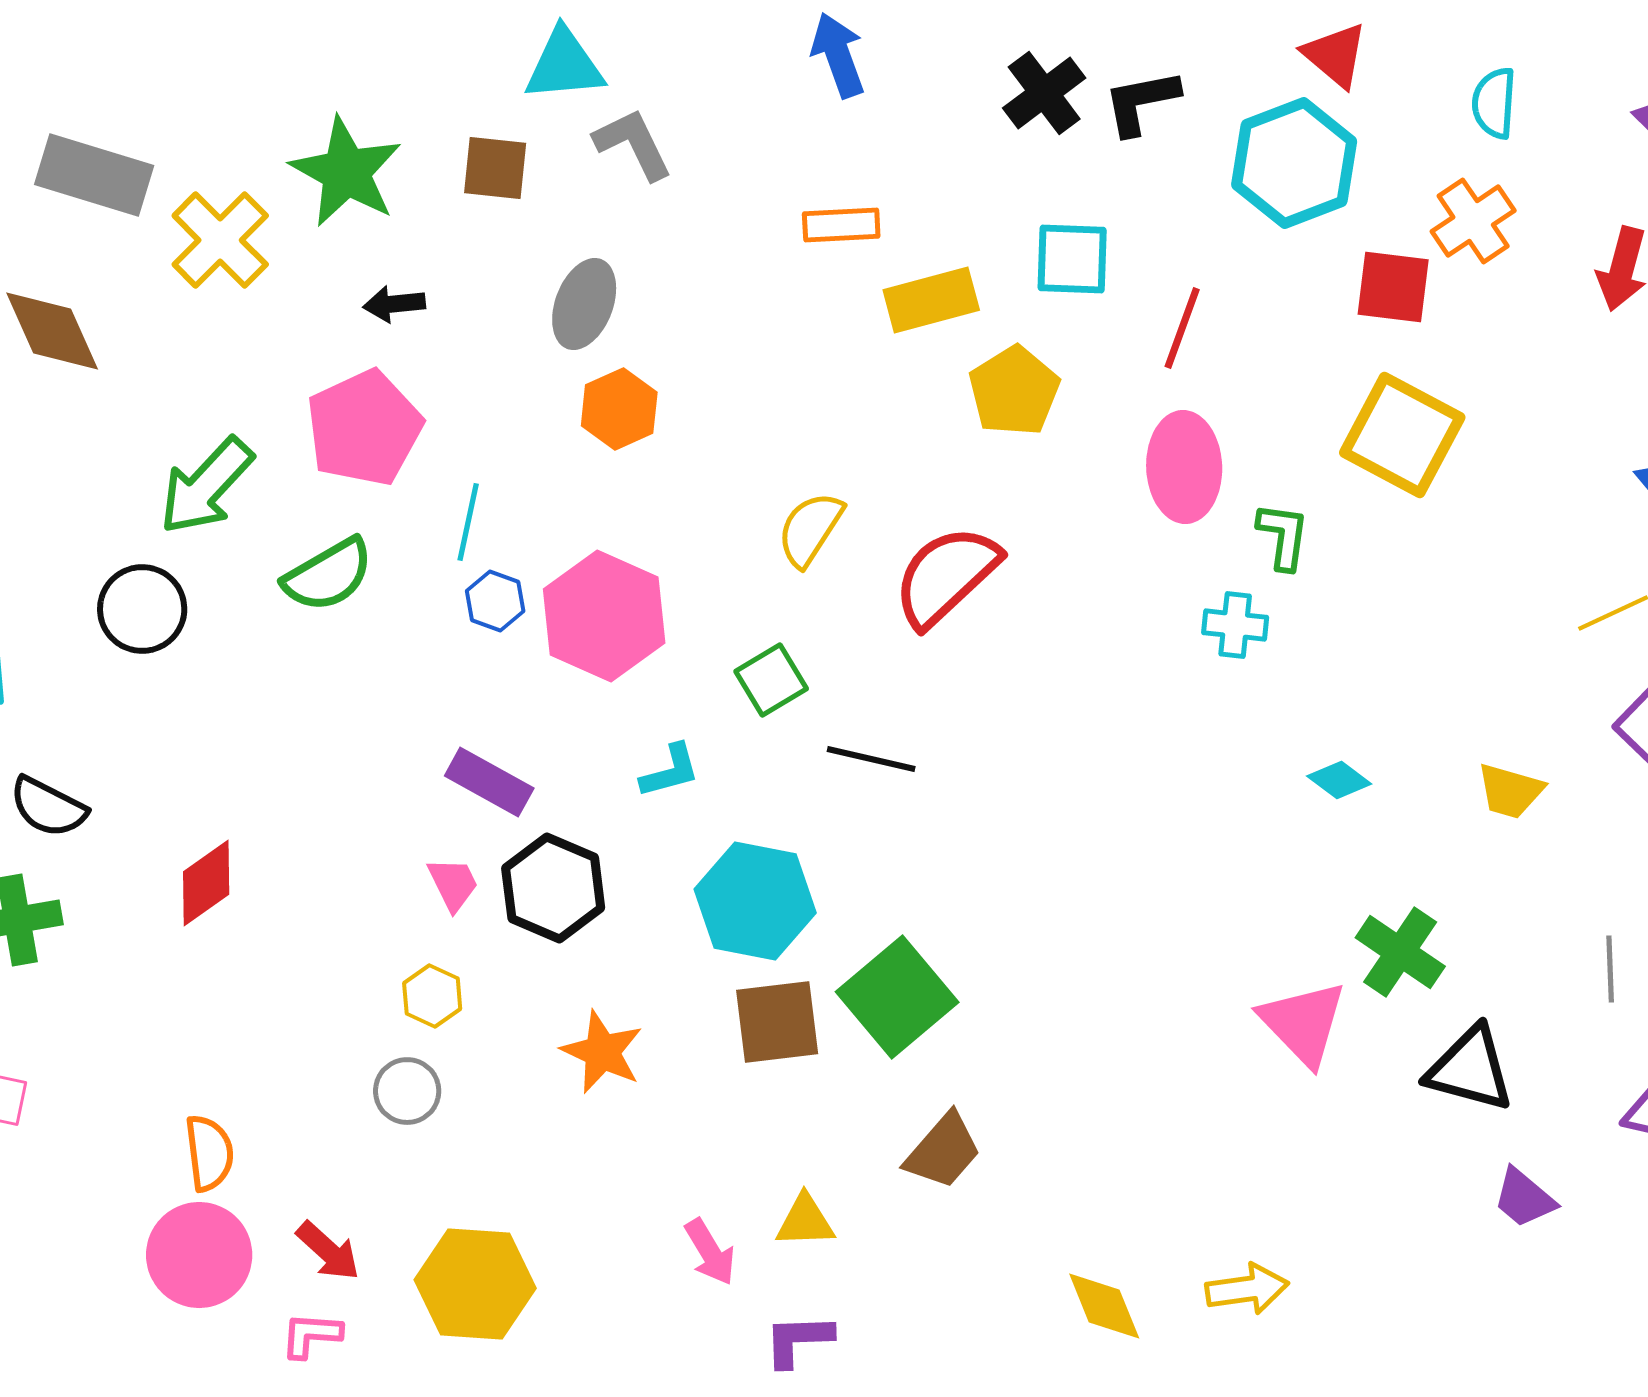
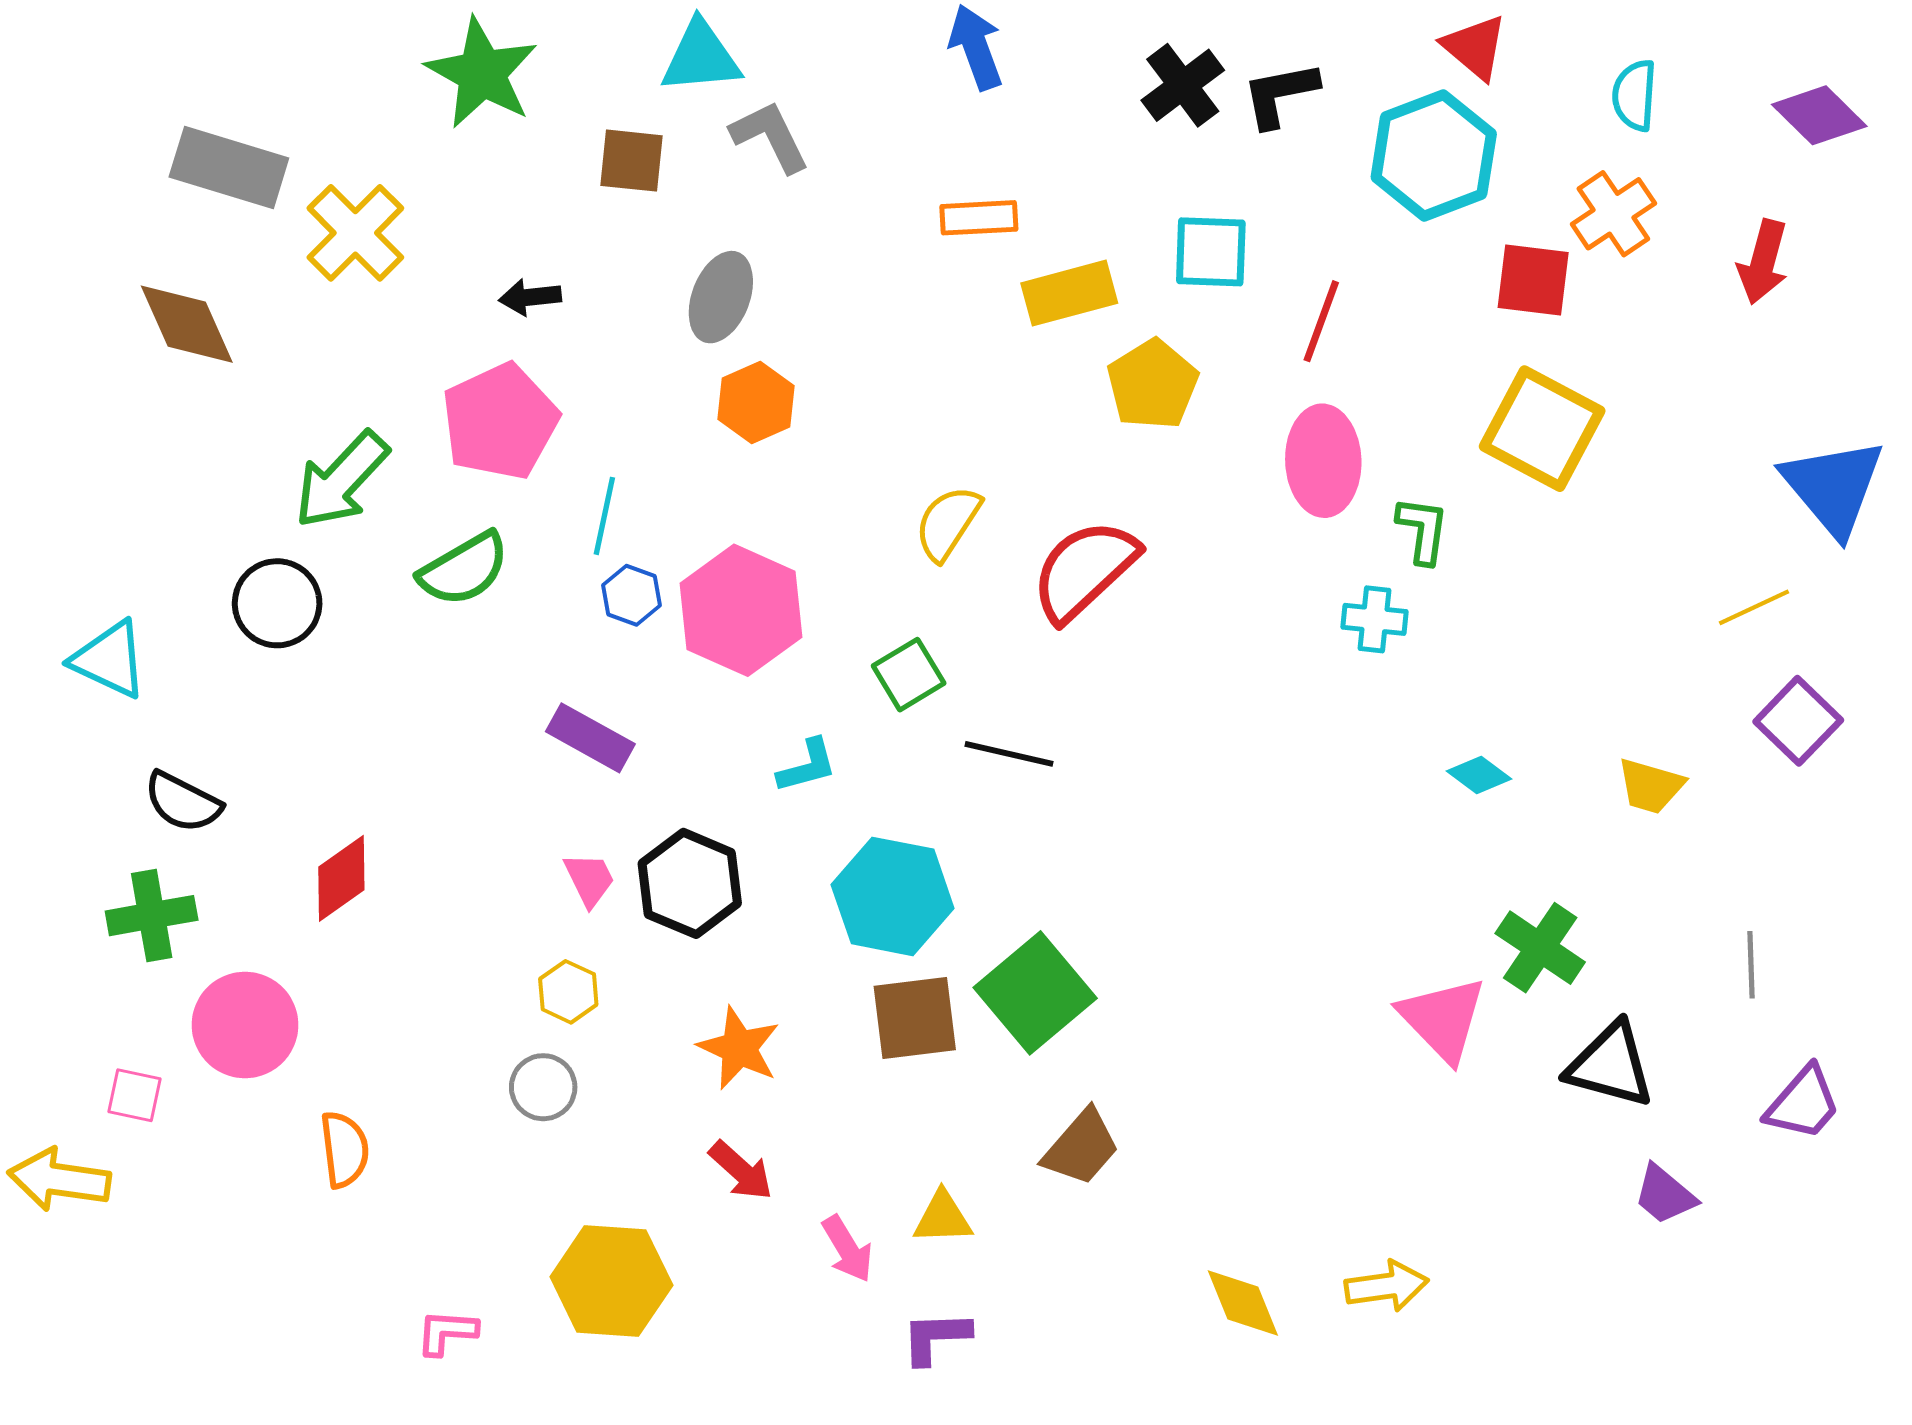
green star: (346, 172) -> (482, 73), moved
purple rectangle: (489, 782) -> (590, 738), moved
red arrow: (328, 1251) -> (741, 1171), moved
pink circle: (199, 1255) -> (245, 1025), moved

